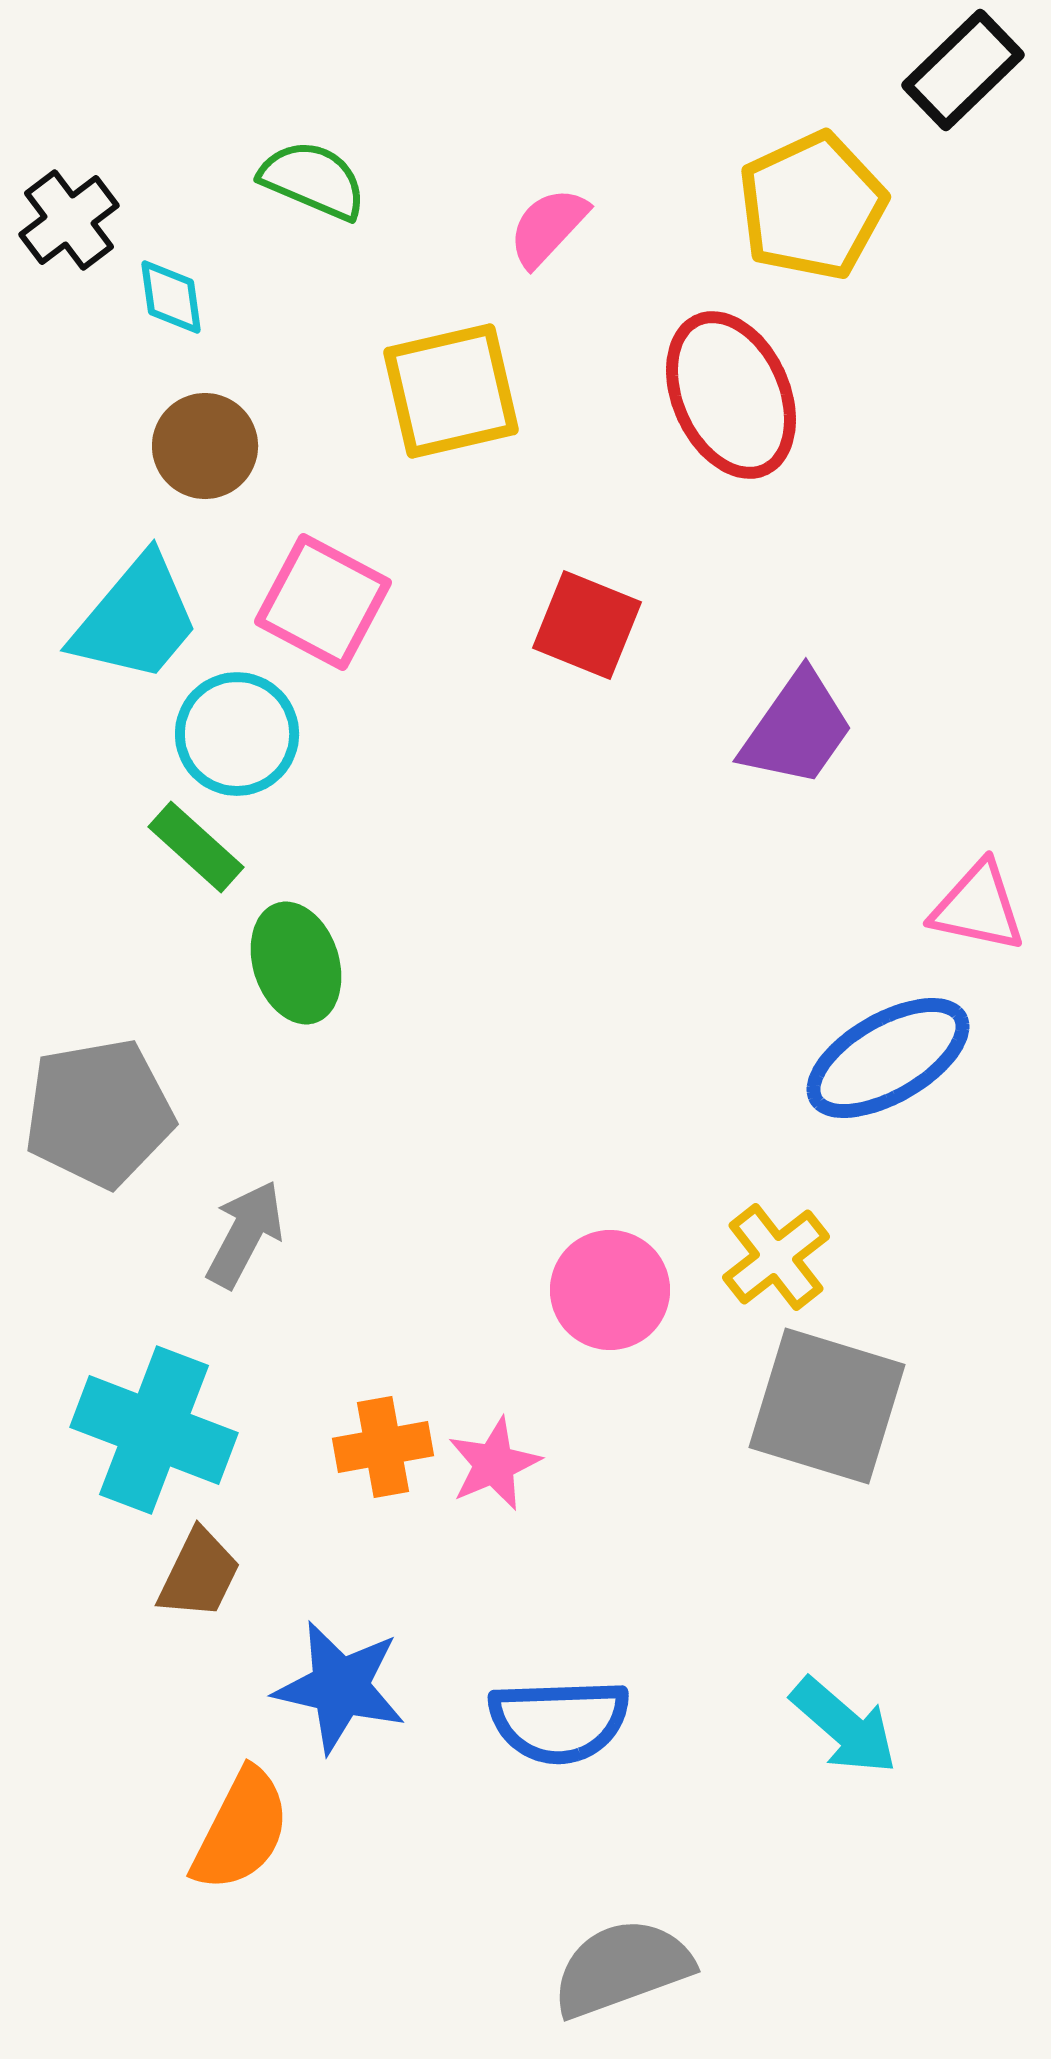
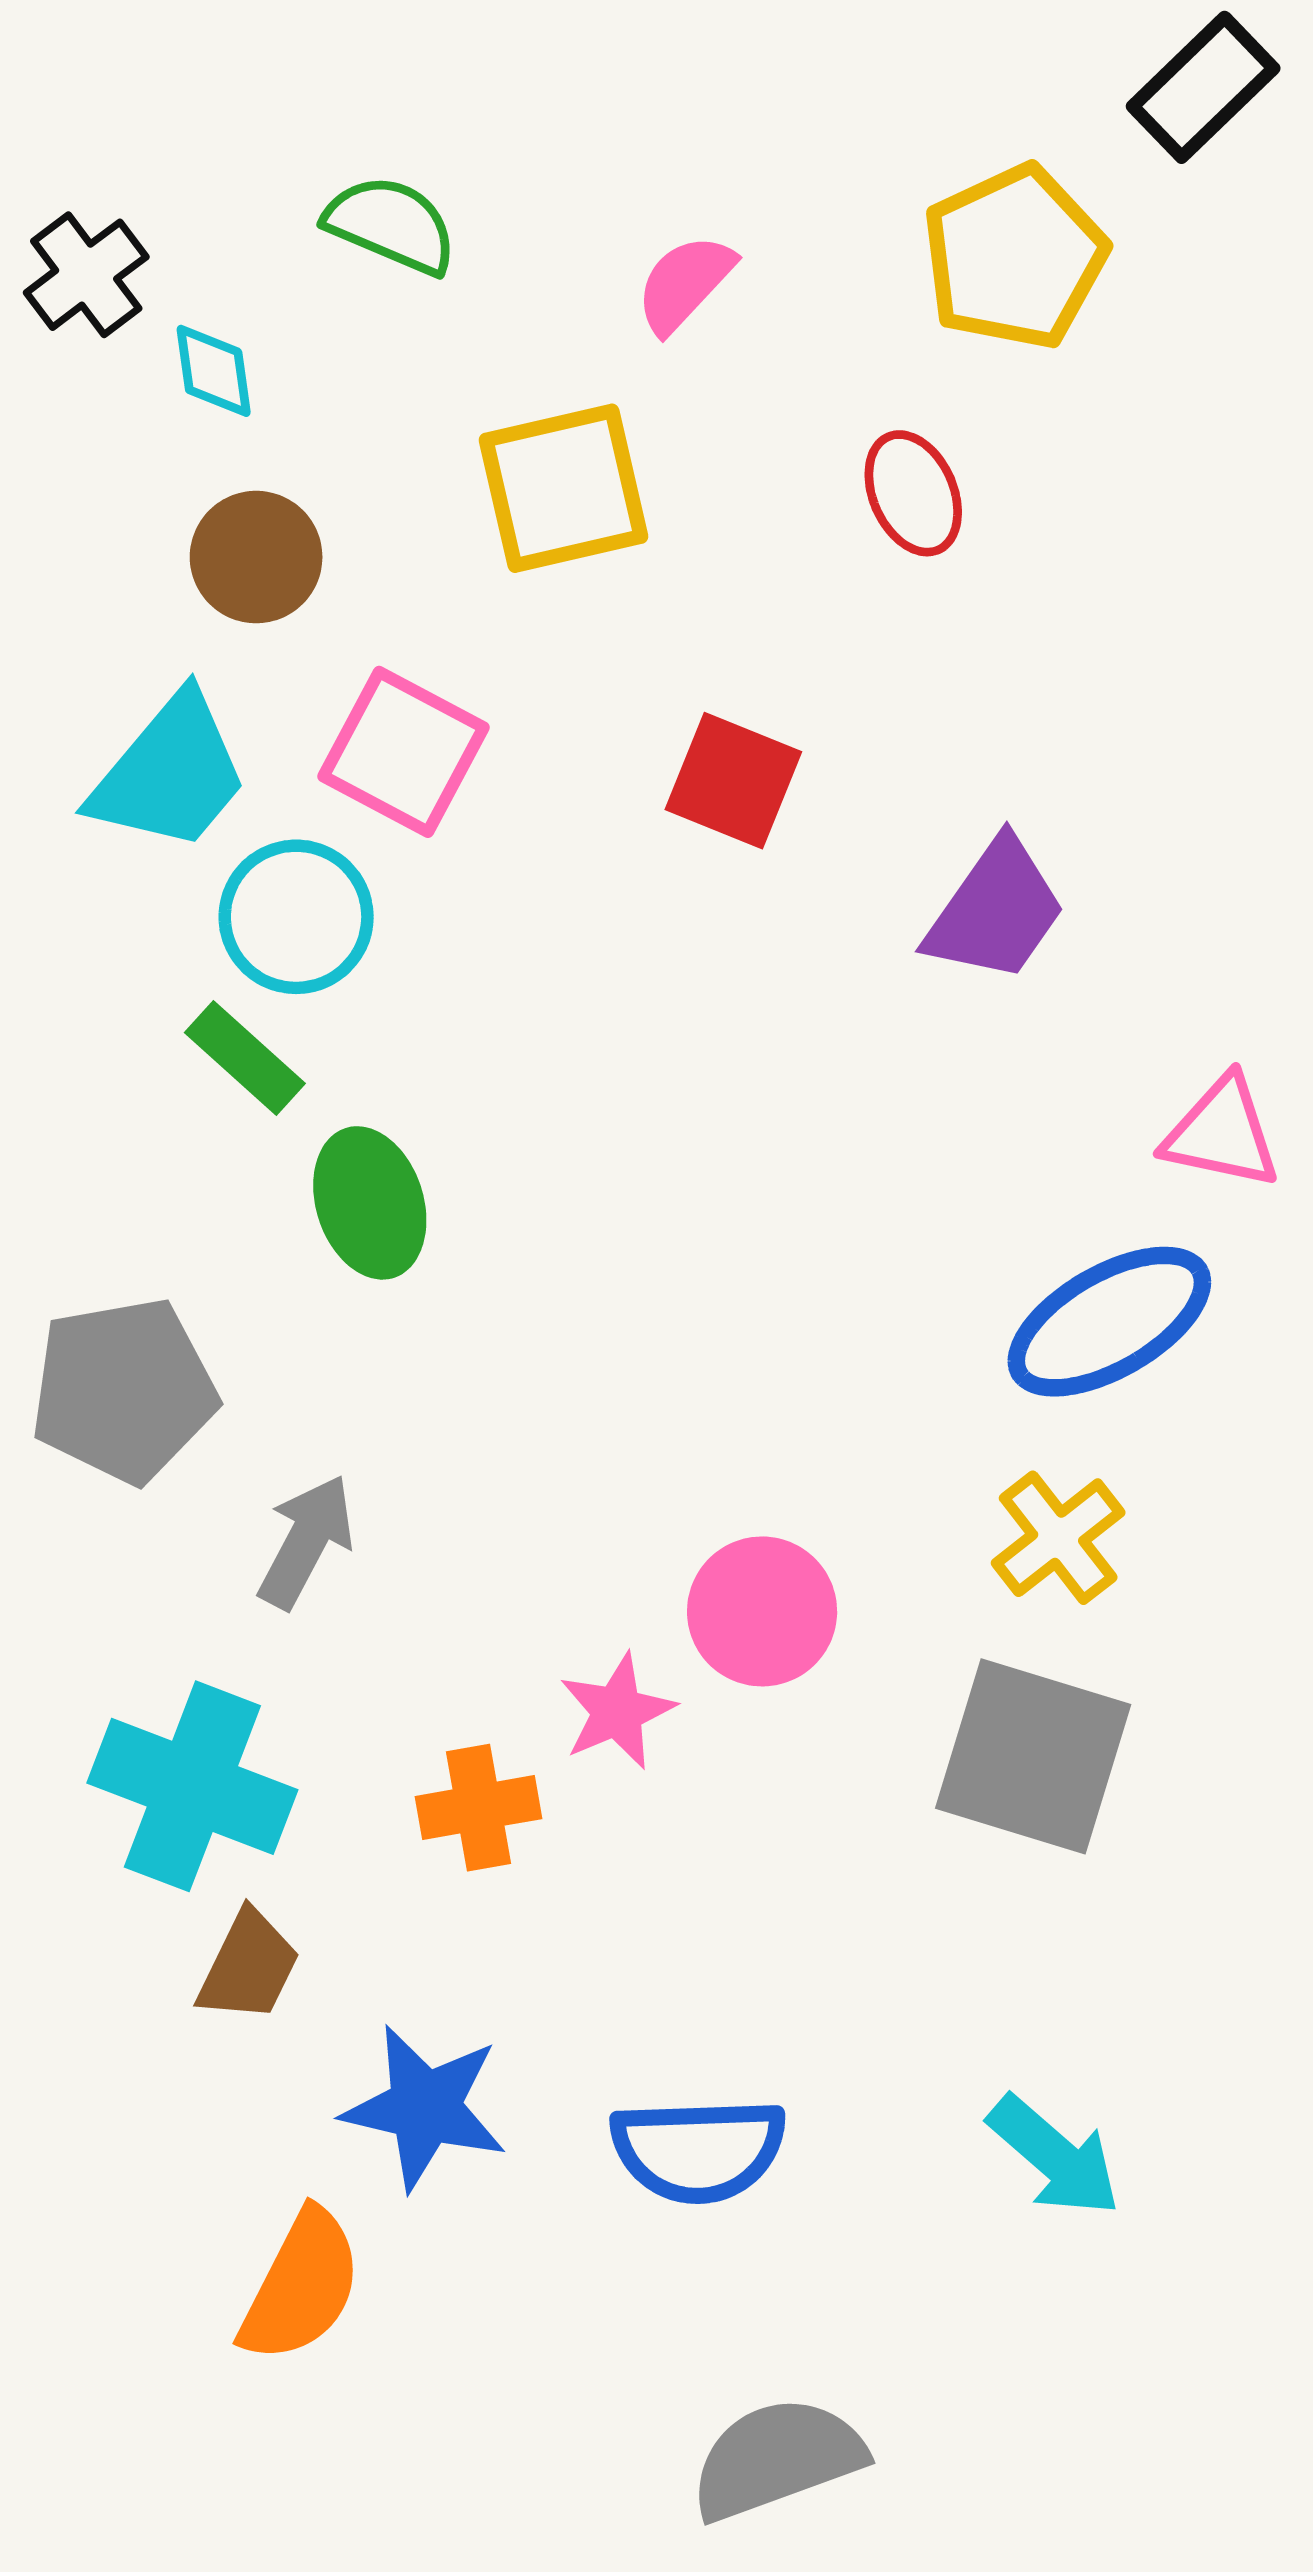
red ellipse: (731, 395) -> (913, 493), size x0.6
yellow cross: (776, 1257) -> (1058, 1538), moved
pink star: (494, 1464) -> (617, 1711), moved

